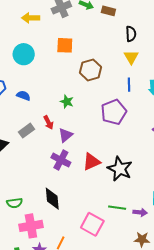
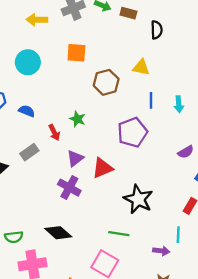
black semicircle: (131, 34) -> (157, 30), moved
yellow triangle: (131, 57) -> (141, 67), moved, turned -49
red arrow: (49, 122) -> (54, 132), moved
red triangle: (91, 162) -> (102, 168), moved
black diamond: (52, 199) -> (58, 233), turned -45
green line: (117, 208) -> (119, 234), moved

